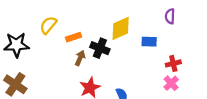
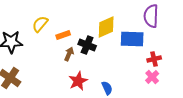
purple semicircle: (170, 16) -> (151, 16), size x1.6
blue rectangle: (149, 42) -> (132, 39), size x1.6

